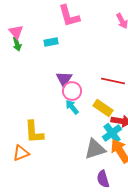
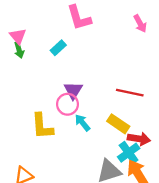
cyan rectangle: (51, 42) -> (58, 48), turned -32
pink circle: (72, 91) -> (67, 104), moved
yellow L-shape: (34, 132) -> (42, 126), moved

